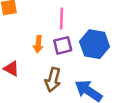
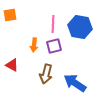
blue hexagon: (95, 44) -> (80, 27), moved

